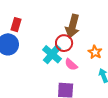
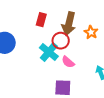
red rectangle: (16, 25) -> (41, 20), moved
orange star: (95, 52) -> (91, 32), moved

